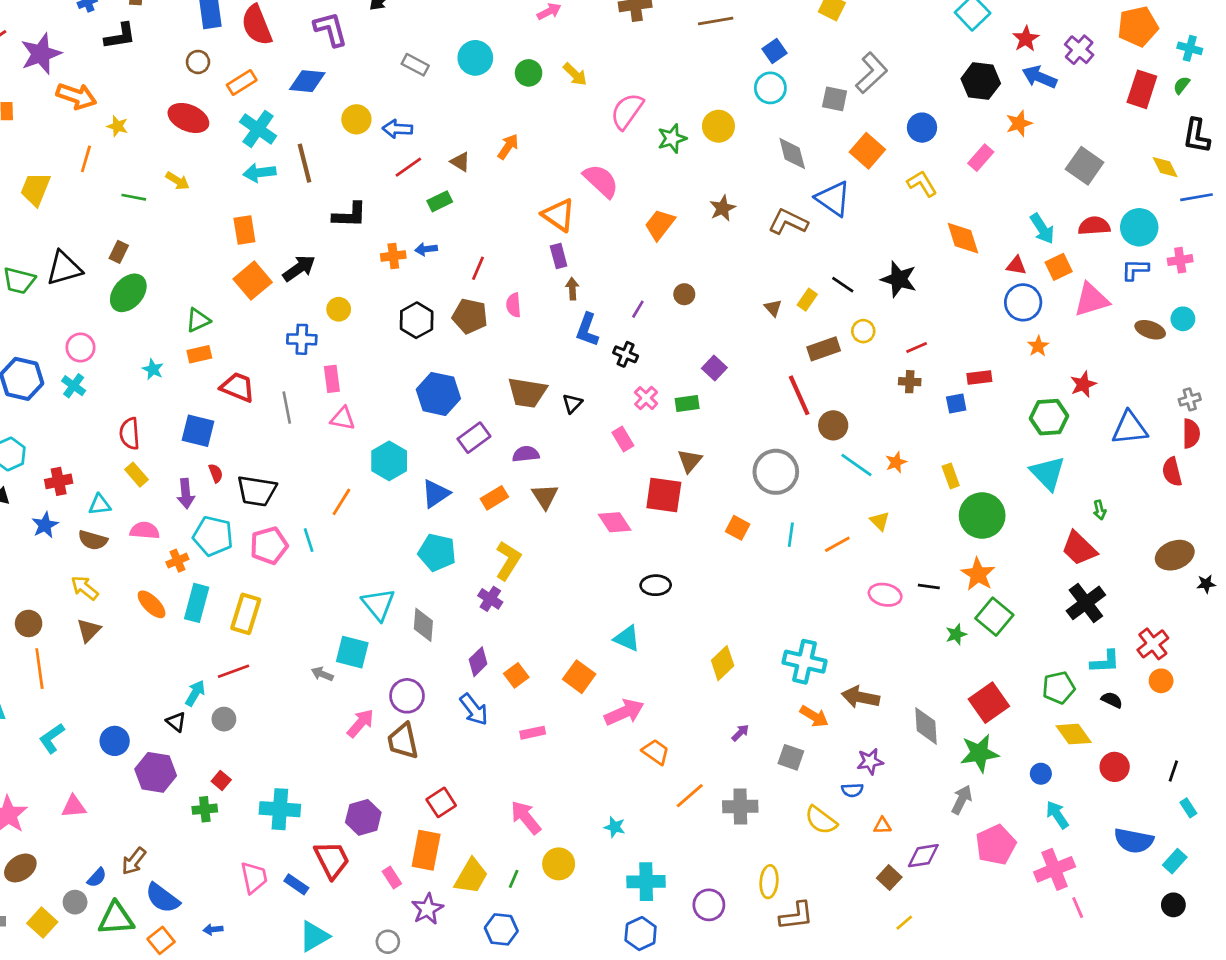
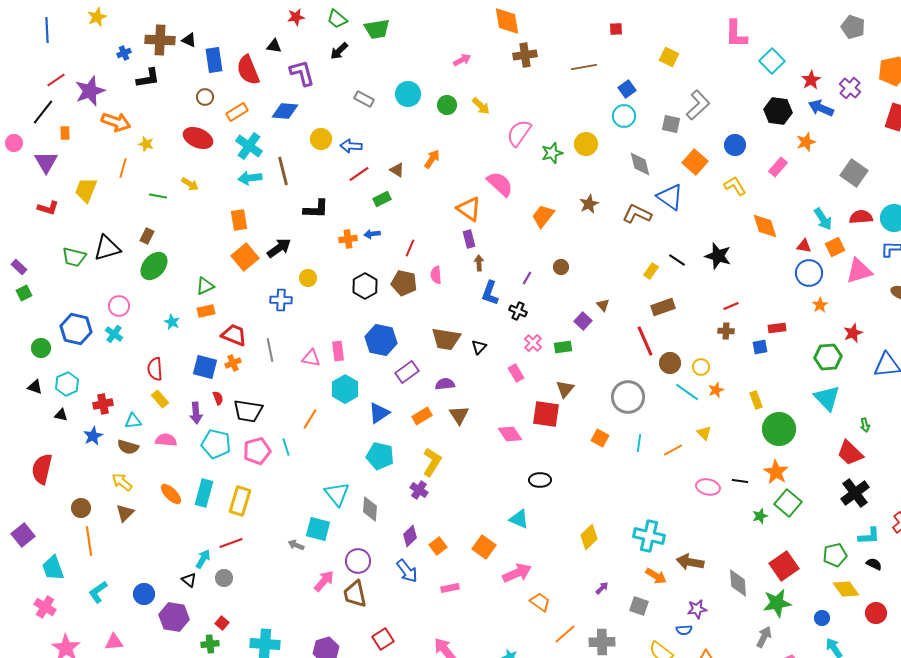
brown triangle: (773, 308) -> (603, 305), moved
yellow circle: (863, 331) -> (701, 367), moved
pink rectangle: (332, 379) -> (338, 351), moved
orange cross: (177, 561) -> (233, 363), moved

